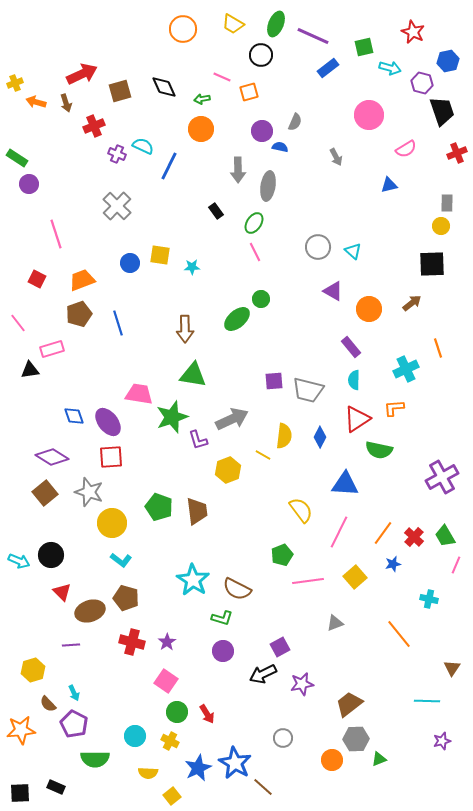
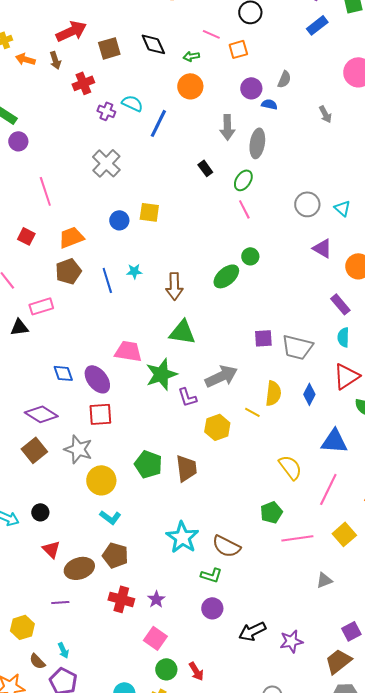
cyan star: (192, 267) -> (134, 271), moved
black circle: (51, 555) -> (40, 512), size x0.7
purple square: (280, 647) -> (351, 631), moved

